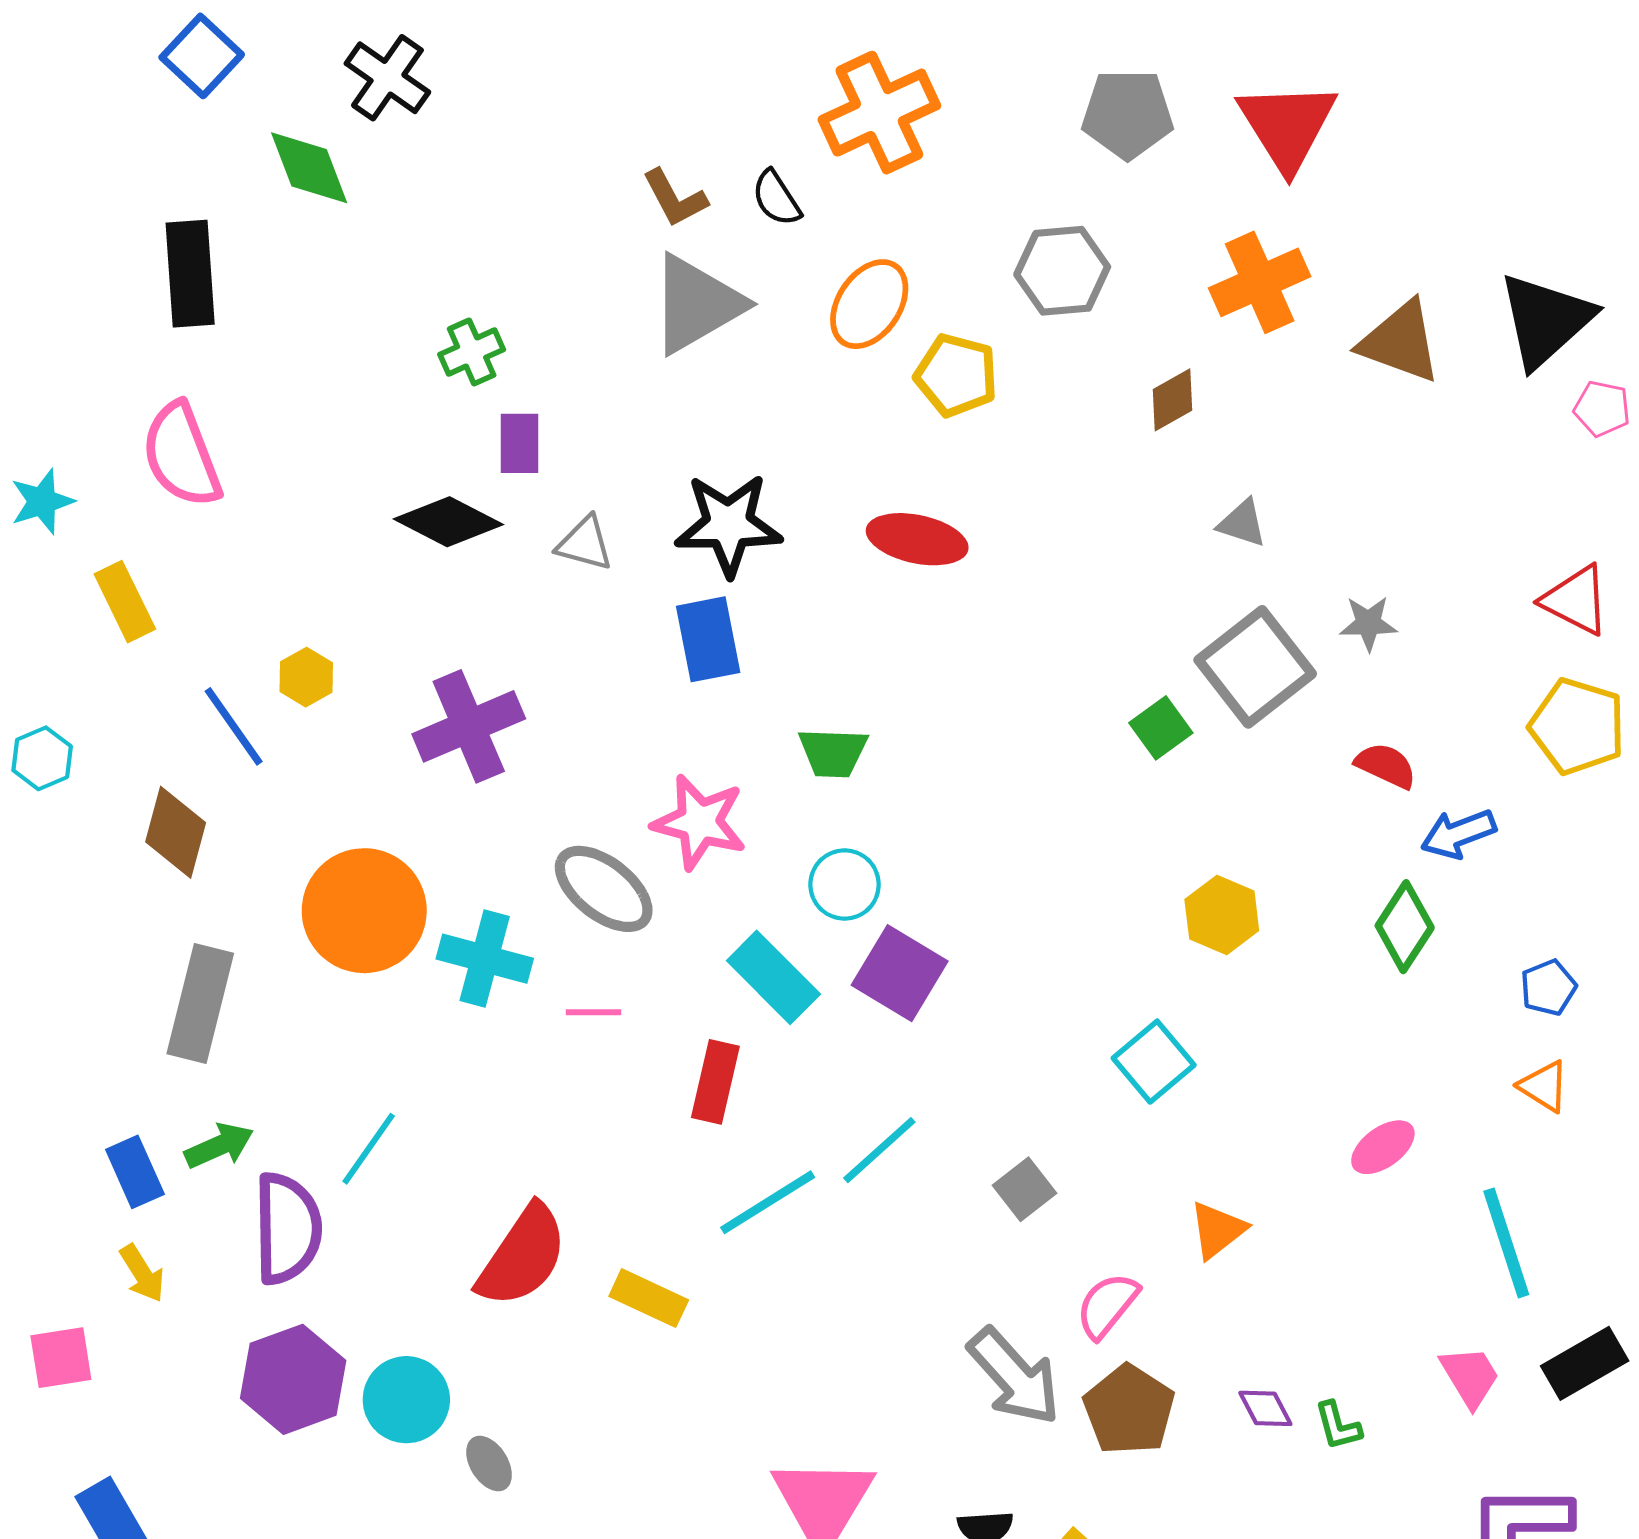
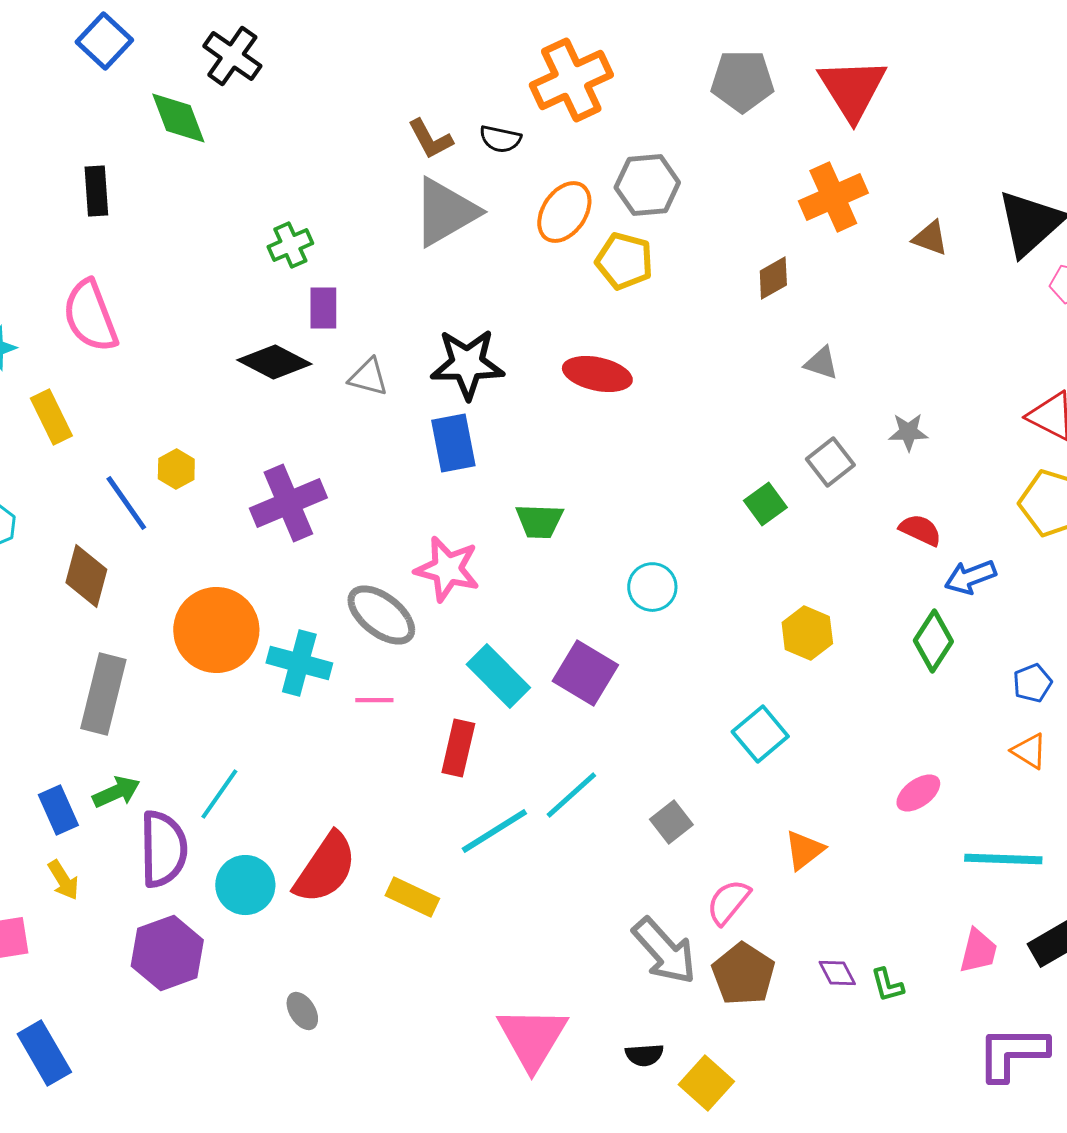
black semicircle: (776, 198) -> (500, 139), turned -45
gray hexagon: (1062, 271) -> (647, 185), moved
black rectangle: (190, 274) -> (96, 191), size x0.7
brown triangle: (1400, 342) -> (930, 238), size x0.6
gray square: (1255, 667) -> (830, 462), size x0.6
cyan circle: (845, 885) -> (652, 587), moved
cyan line: (1506, 1243) -> (1003, 859), turned -70
pink trapezoid: (1470, 1376) -> (978, 951), turned 45
cyan circle: (406, 1400) -> (245, 885), moved

